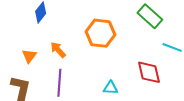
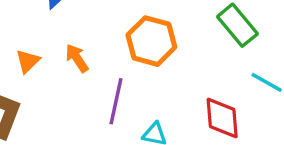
purple line: (59, 83) -> (116, 101), moved

